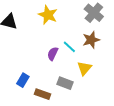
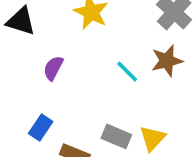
purple semicircle: (53, 54) -> (53, 68), moved
yellow triangle: (84, 68) -> (152, 138), moved

